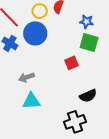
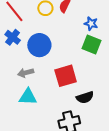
blue circle: (35, 33) -> (39, 45), moved
red square: (72, 63) -> (66, 76), moved, size x1.6

